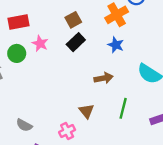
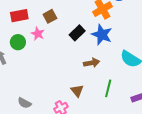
brown square: (73, 20) -> (50, 16), moved
black rectangle: (76, 42) -> (77, 33), moved
blue star: (116, 45) -> (102, 35), size x1.5

